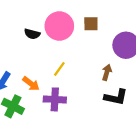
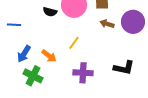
brown arrow: (107, 72) -> (107, 24), moved, turned -88
purple cross: (55, 99) -> (83, 73), moved

